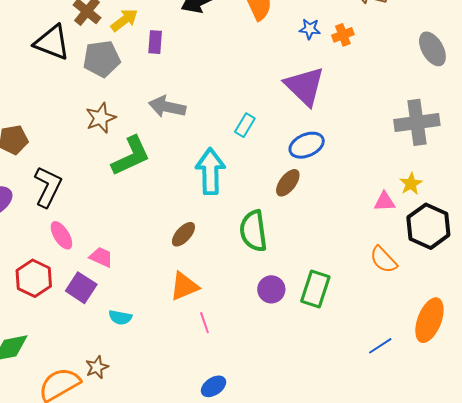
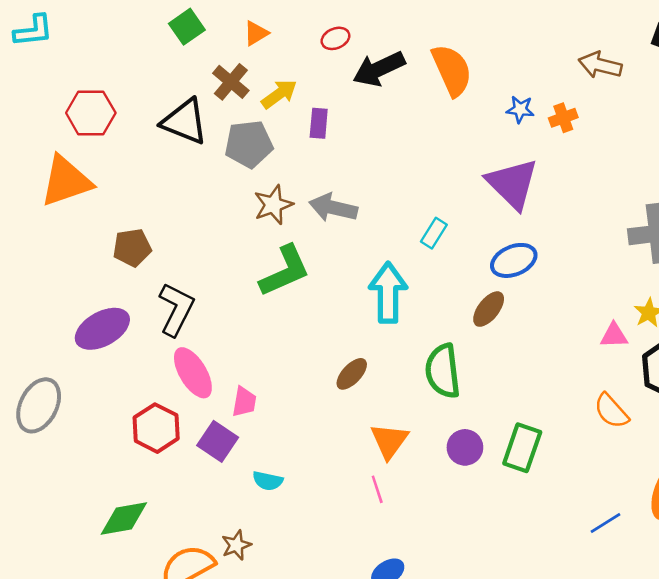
brown star: (101, 118) -> (273, 205), moved
pink ellipse: (61, 235) -> (193, 373), size x1.4
pink trapezoid: (101, 257) -> (244, 402), turned 75
orange triangle: (184, 286) -> (389, 441), moved, turned -32

